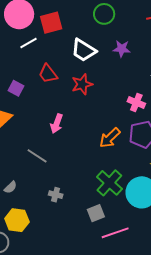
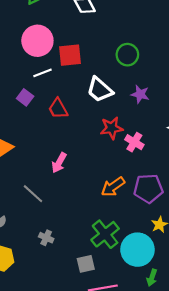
red star: (82, 84) -> (112, 128), moved
purple square: (16, 88) -> (25, 97), moved
pink cross: (136, 102) -> (134, 142), moved

